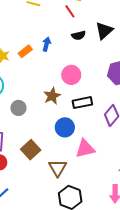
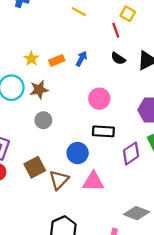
black semicircle: (79, 35) -> (118, 58), turned 32
brown star: (52, 96) -> (39, 90), moved
gray circle: (18, 108) -> (43, 120), moved
brown triangle: (58, 168) -> (59, 180), moved

